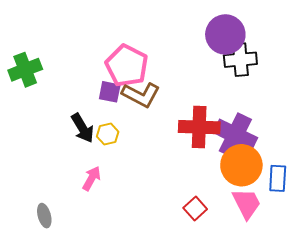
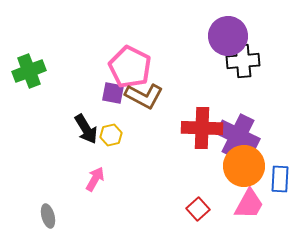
pink trapezoid: (246, 203) -> (249, 204), turned 56

